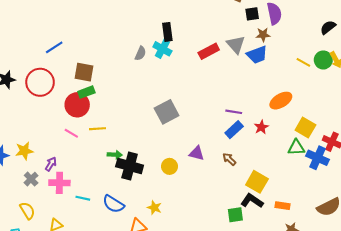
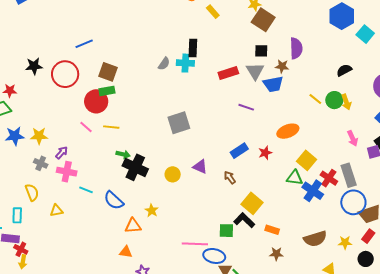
black square: (252, 14) -> (261, 51), moved
cyan cross: (162, 49) -> (185, 63), turned -36
purple line: (234, 112) -> (246, 107), moved
gray cross: (31, 179) -> (41, 163), turned -32

